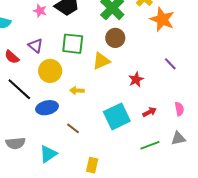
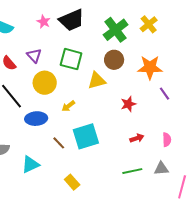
orange star: (162, 19) -> (150, 67), moved, turned -30
yellow arrow: (77, 91) -> (68, 106), turned -48
cyan square: (117, 116) -> (86, 136), moved
yellow rectangle: (92, 165) -> (72, 182), turned -63

